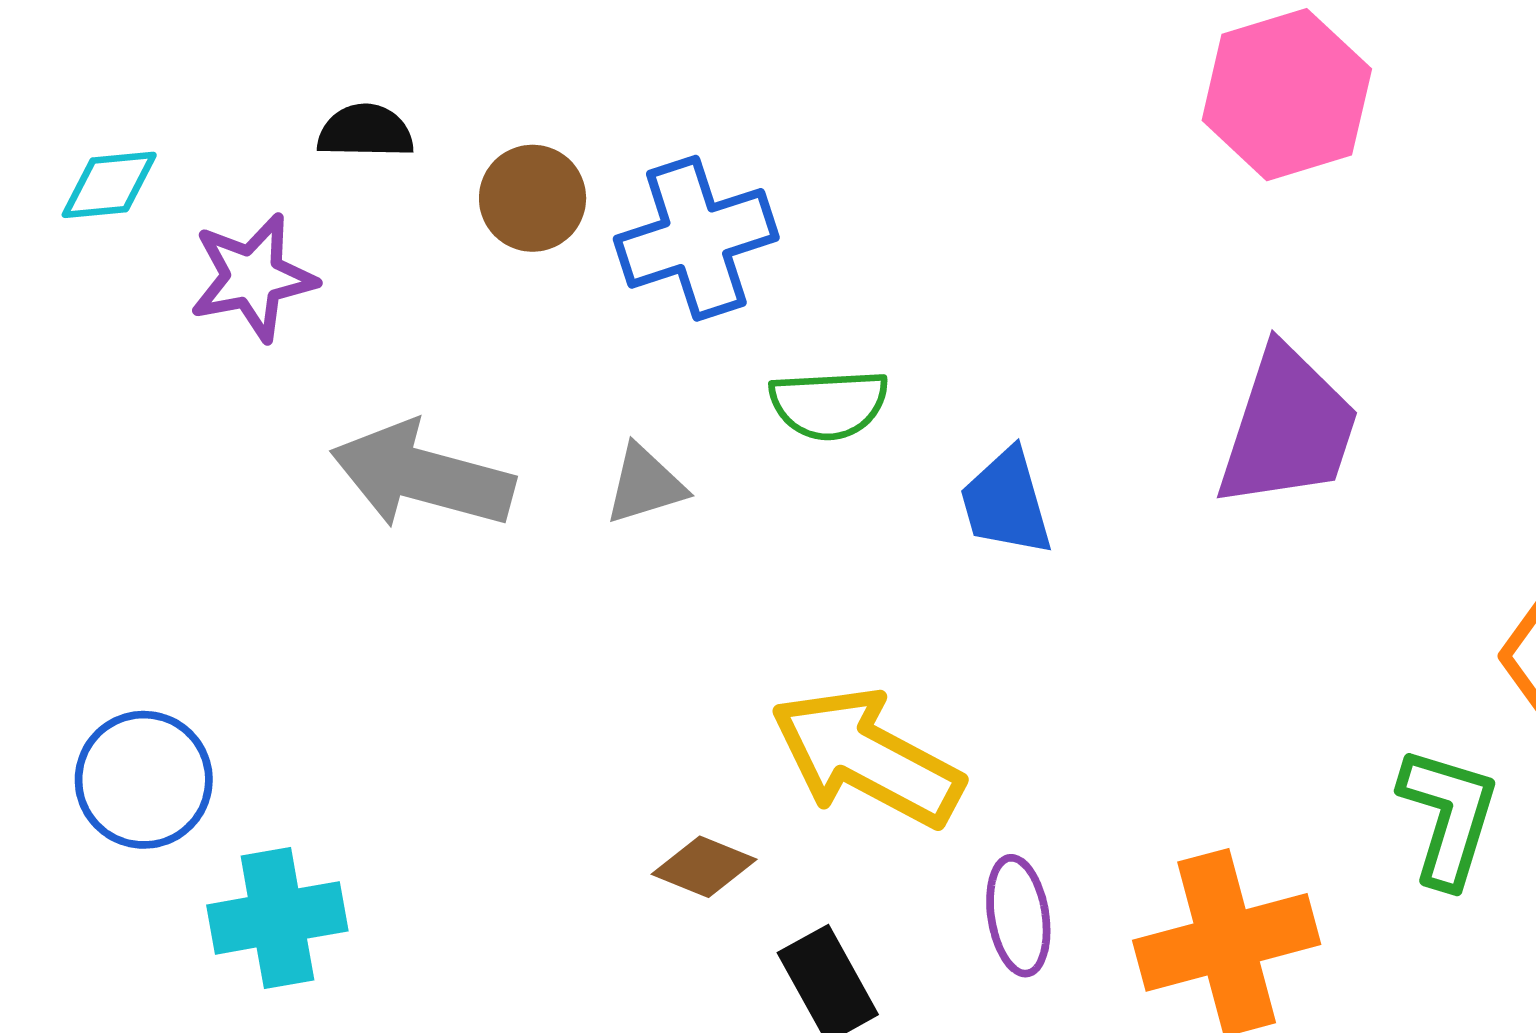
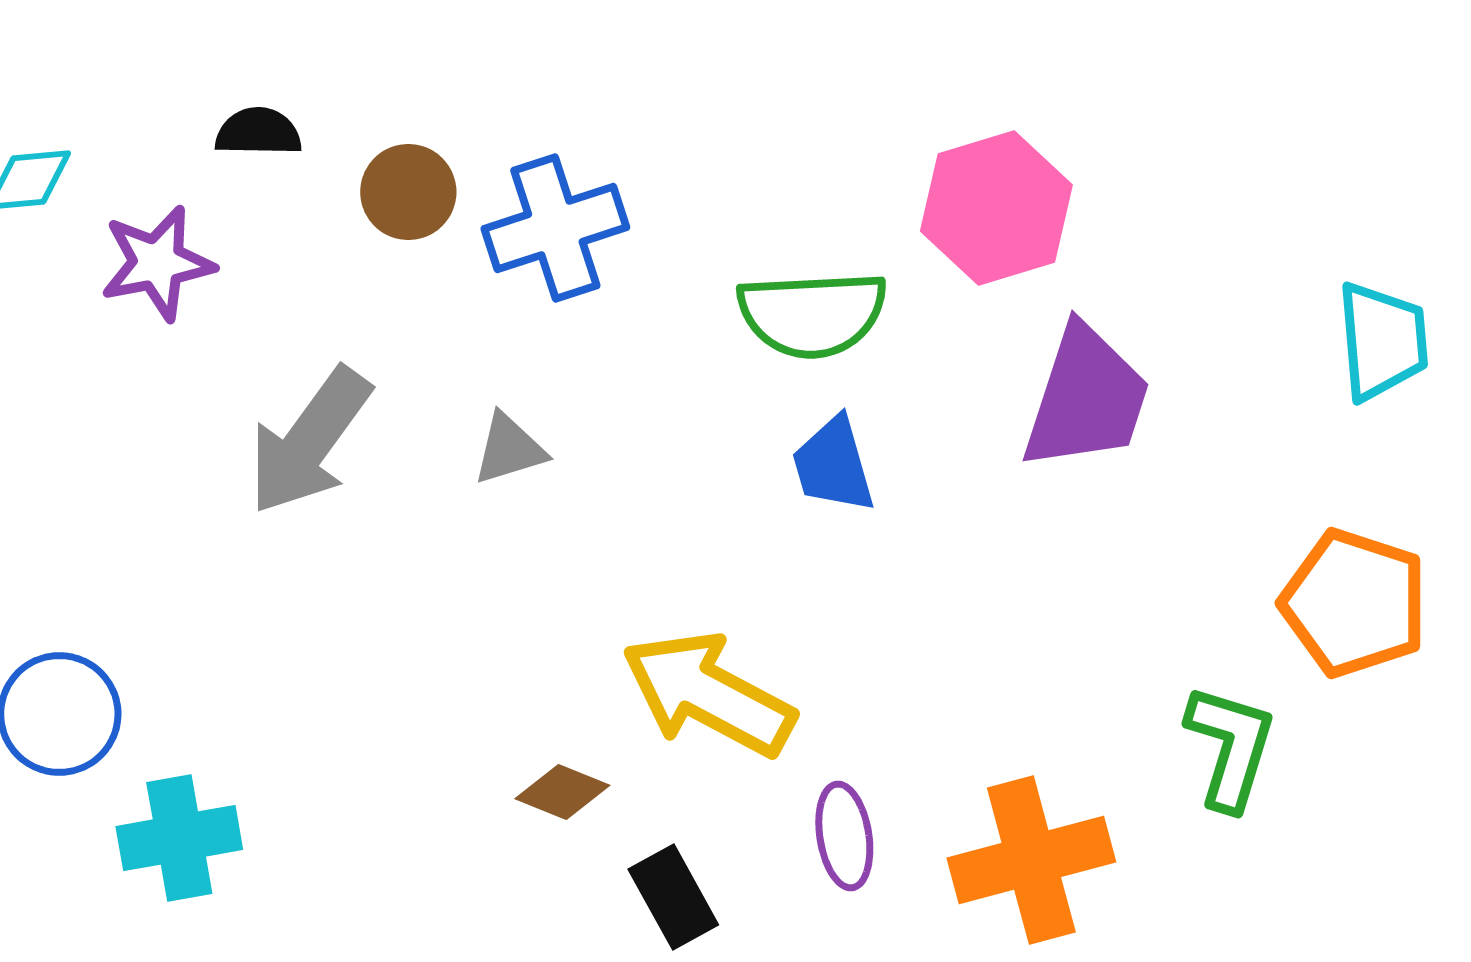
pink hexagon: (1287, 95) -> (996, 208), moved
green semicircle: (829, 404) -> (812, 314), moved, size x1.4
gray arrow: (422, 476) -> (309, 441), turned -69

